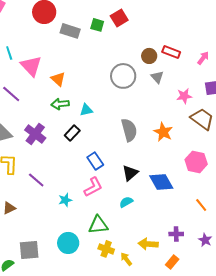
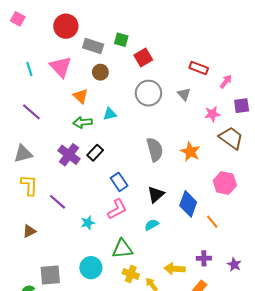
red square: (119, 18) -> (143, 58), moved
brown circle: (149, 56) -> (100, 72), moved
pink arrow: (203, 58) -> (226, 82), moved
pink triangle: (31, 66) -> (61, 67), moved
cyan triangle: (86, 110) -> (110, 114), moved
purple cross: (35, 134) -> (69, 155), moved
blue diamond: (161, 182) -> (188, 204), turned 50
orange line: (201, 205) -> (212, 222), moved

